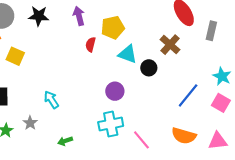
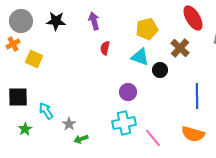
yellow pentagon: (113, 28) -> (147, 29), moved
blue line: (188, 95) -> (197, 96), turned -40
cyan arrow: (51, 100) -> (46, 111), moved
gray star: (30, 123) -> (69, 124), moved

